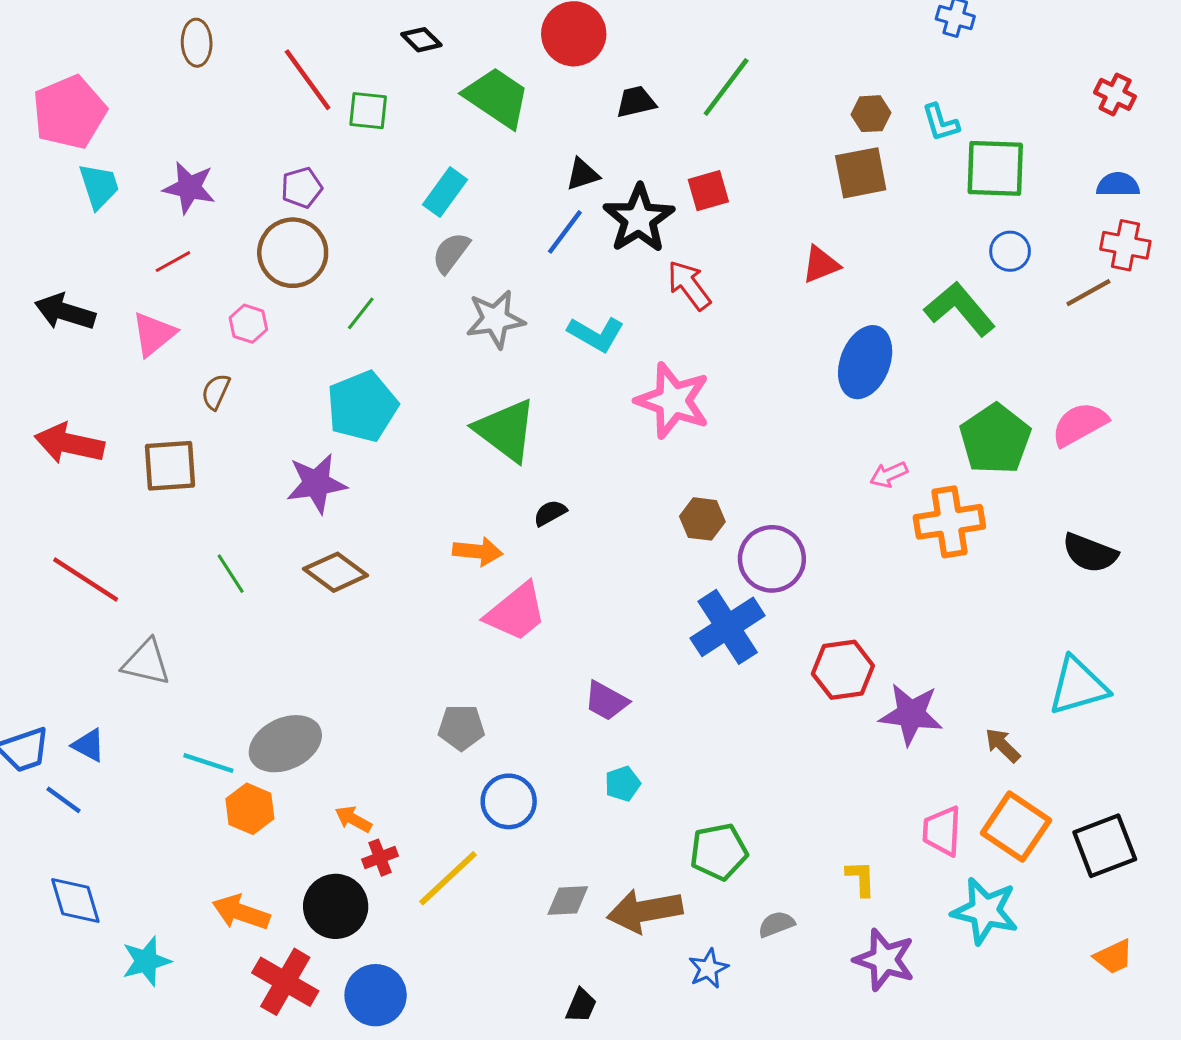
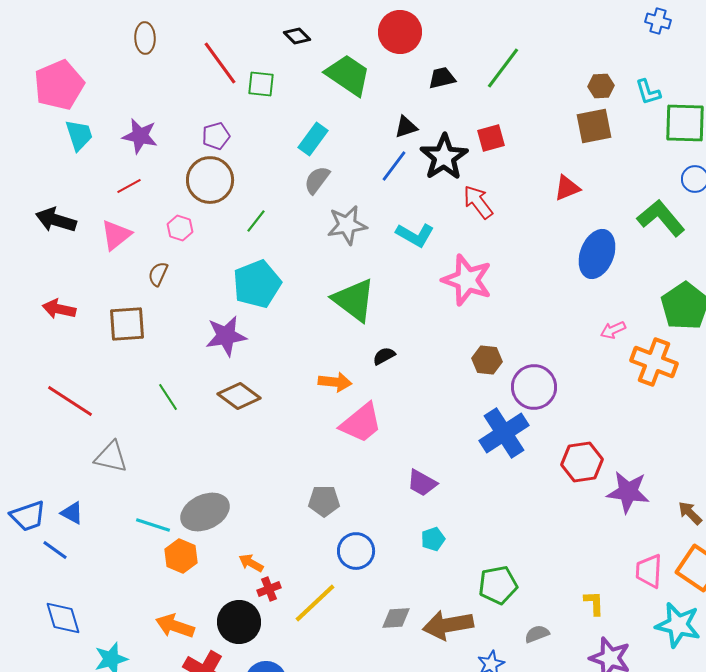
red arrow: (69, 443) -> (59, 309), size x0.7
orange cross: (949, 522) -> (654, 362), turned 30

